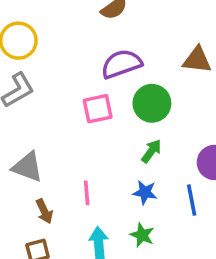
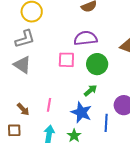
gray triangle: (27, 167) -> (22, 65), moved
blue star: (145, 192) -> (81, 112), size x1.5
brown arrow: (44, 211) -> (23, 109), turned -32

